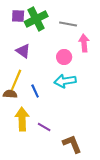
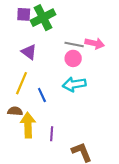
gray line: (68, 24) -> (74, 44), moved
pink arrow: (84, 43) -> (95, 43), turned 108
brown semicircle: (10, 94) -> (15, 111), moved
purple line: (44, 127) -> (52, 134), turned 64

